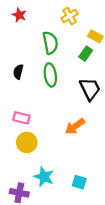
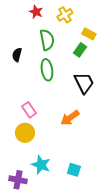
red star: (19, 15) -> (36, 12), moved
black semicircle: (18, 72) -> (17, 55), moved
pink rectangle: (21, 118) -> (29, 110), moved, turned 42

